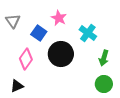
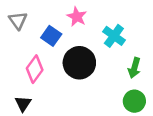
black triangle: (17, 86) -> (23, 104), turned -32

